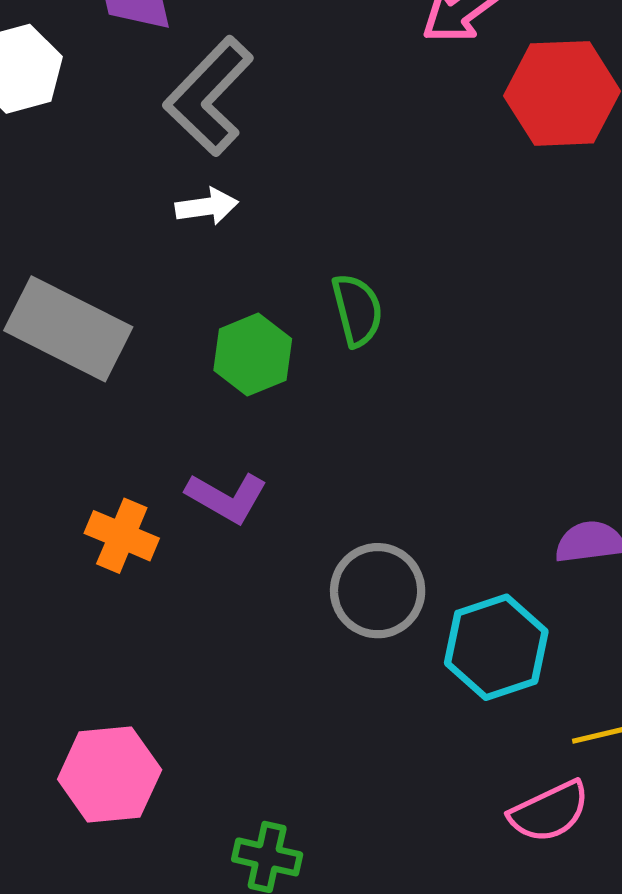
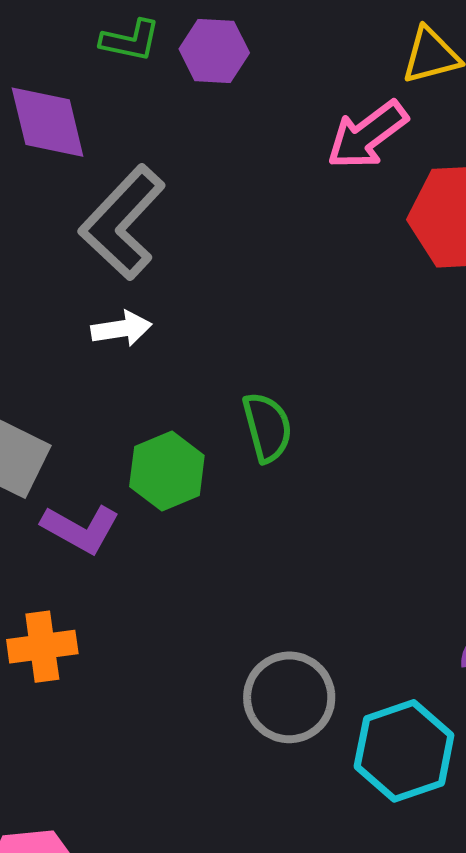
purple L-shape: (227, 497) -> (81, 529), moved
orange cross: (122, 536) -> (42, 647), turned -30

